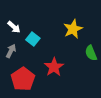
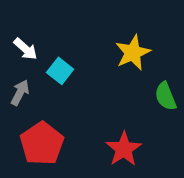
red star: (54, 67) -> (124, 149), moved

